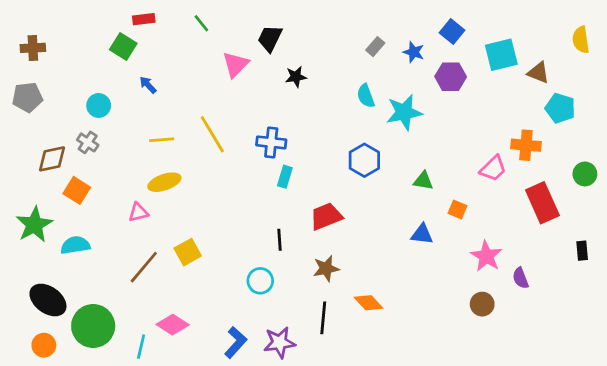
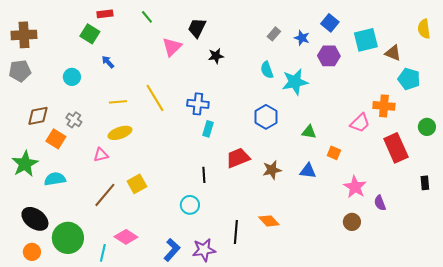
brown cross: (33, 48) -> (24, 35), size x1.4
gray cross: (88, 142) -> (74, 120), moved
brown star: (326, 268) -> (272, 170), moved

